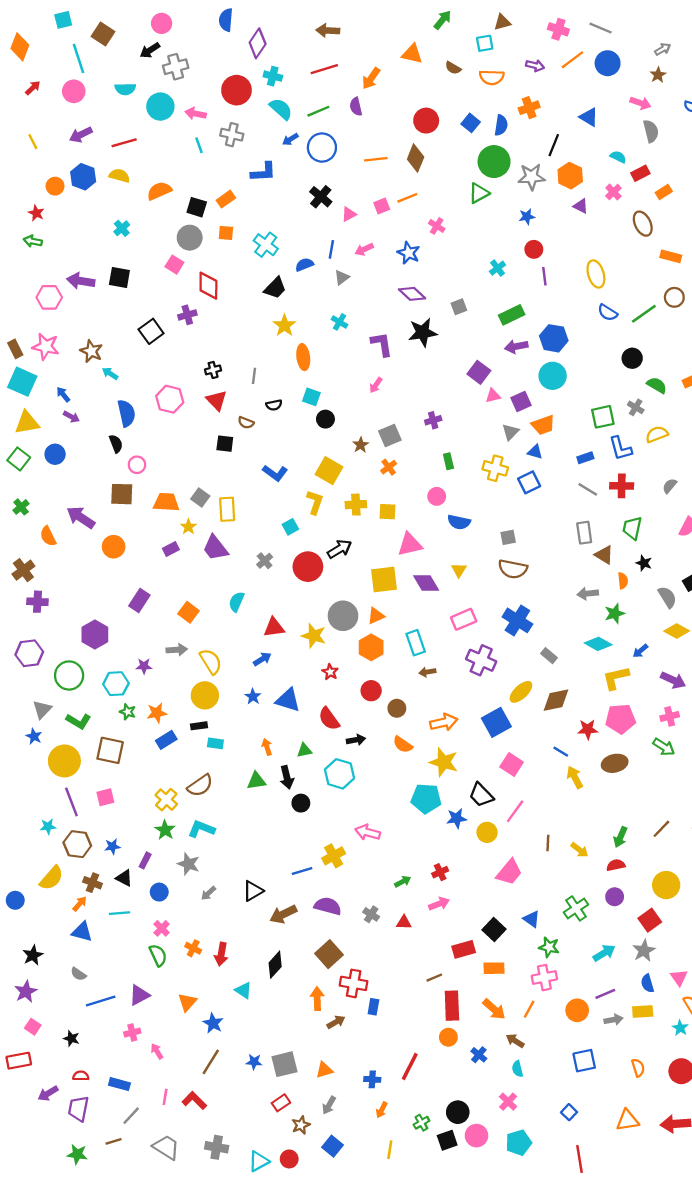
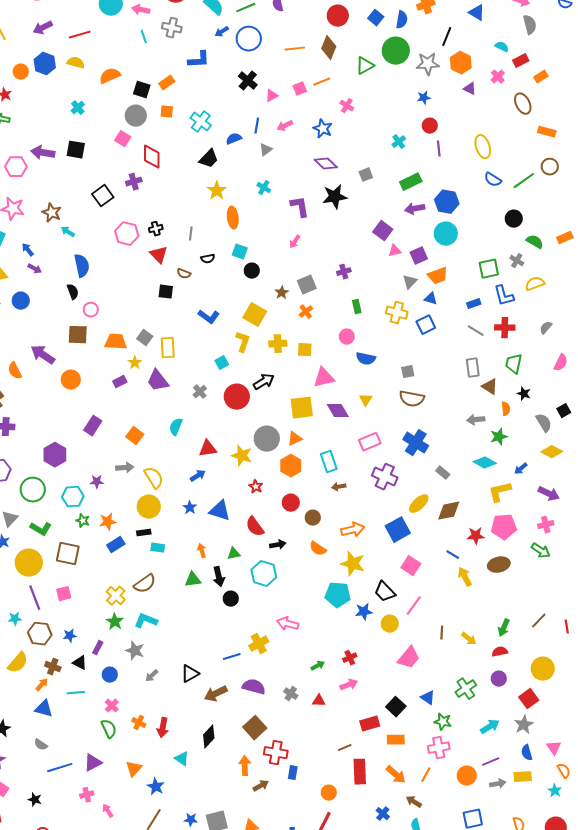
green triangle: (479, 193) -> (365, 66), moved
pink hexagon: (170, 399) -> (127, 234), moved
orange circle: (448, 1037) -> (329, 793), moved

